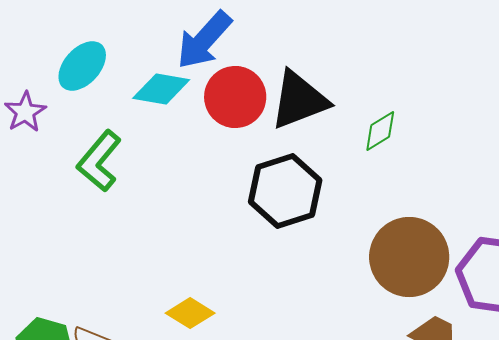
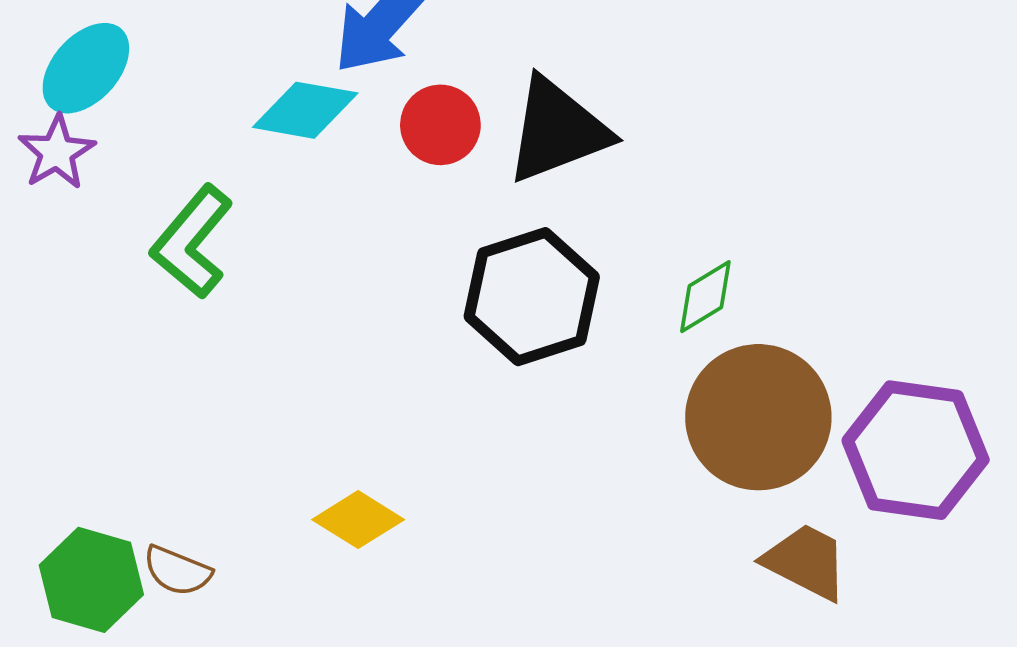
cyan ellipse: (82, 66) -> (86, 68), moved
red circle: (235, 97) -> (440, 125), size x0.7
green diamond: (380, 131) -> (705, 297), moved

